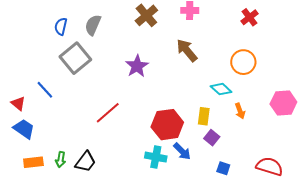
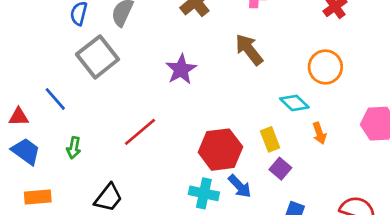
red triangle: (18, 104) -> (19, 117), turned -42
yellow rectangle: (204, 116) -> (270, 139), turned -30
green arrow: (61, 160) -> (74, 148), moved

